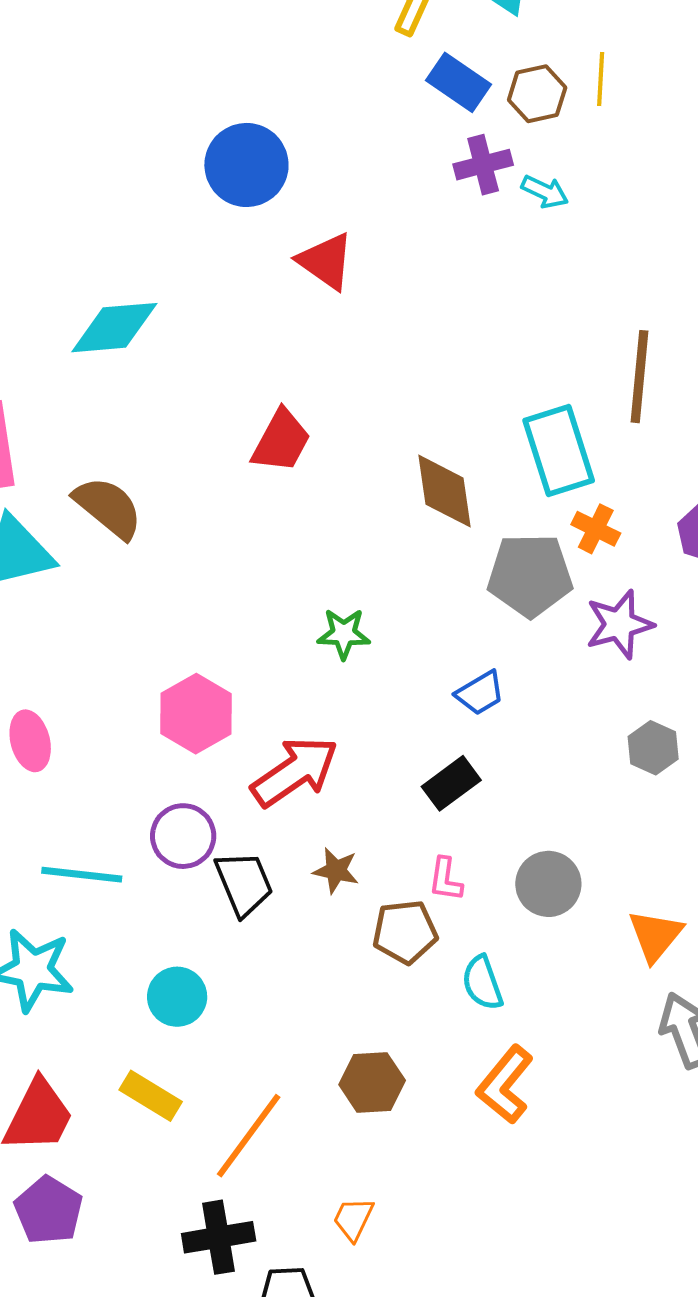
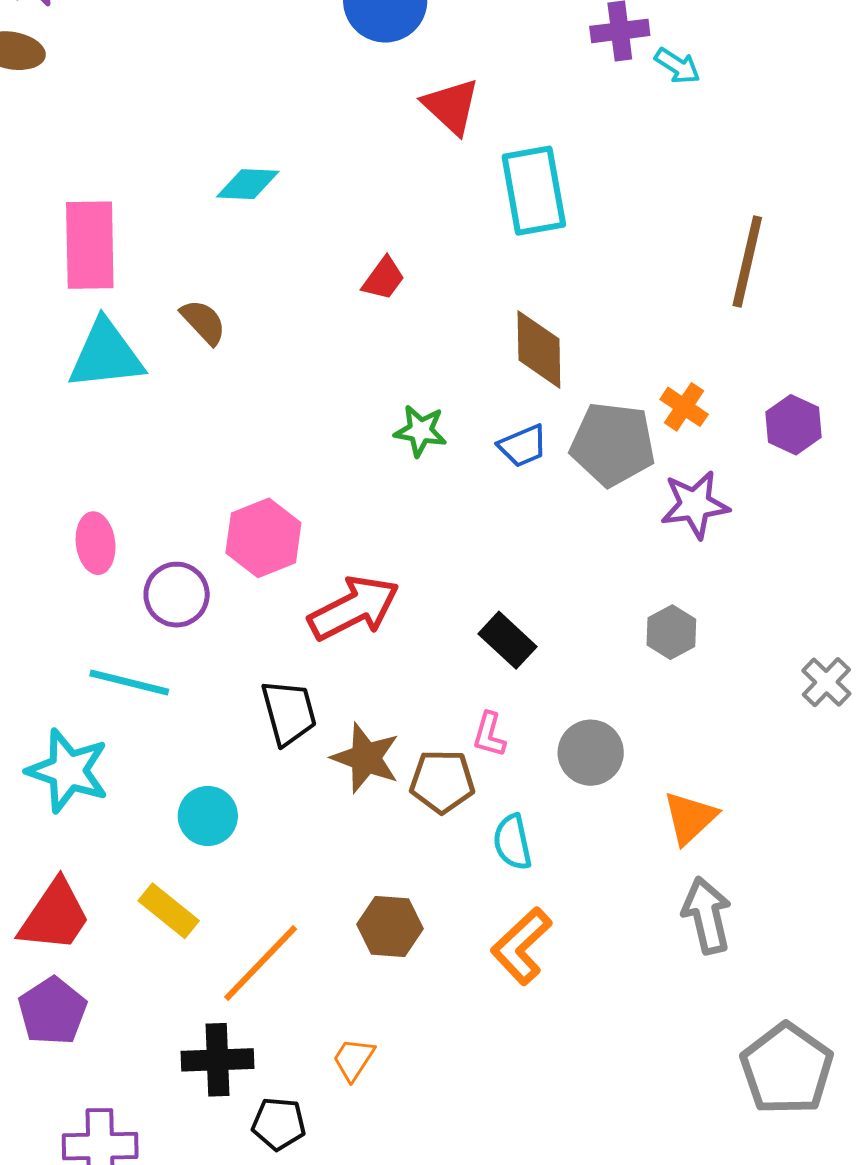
cyan diamond: (114, 328) -> (248, 184), moved, size x0.7
red trapezoid: (281, 441) -> (384, 279), size x0.7
cyan rectangle: (559, 451) -> (534, 191), moved
brown semicircle: (108, 508) -> (203, 322), size x0.7
green star: (344, 634) -> (420, 431), moved
blue trapezoid: (480, 693) -> (523, 446), moved
gray hexagon: (653, 748) -> (671, 632), moved
black rectangle: (451, 783) -> (507, 640), turned 72
purple circle: (183, 836) -> (177, 595), moved
brown star: (336, 871) -> (366, 758), moved, size x1.5

